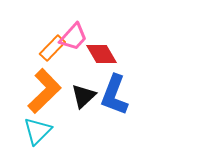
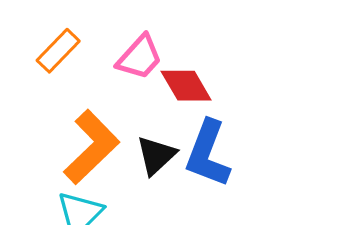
orange rectangle: (52, 48) -> (58, 51), moved

